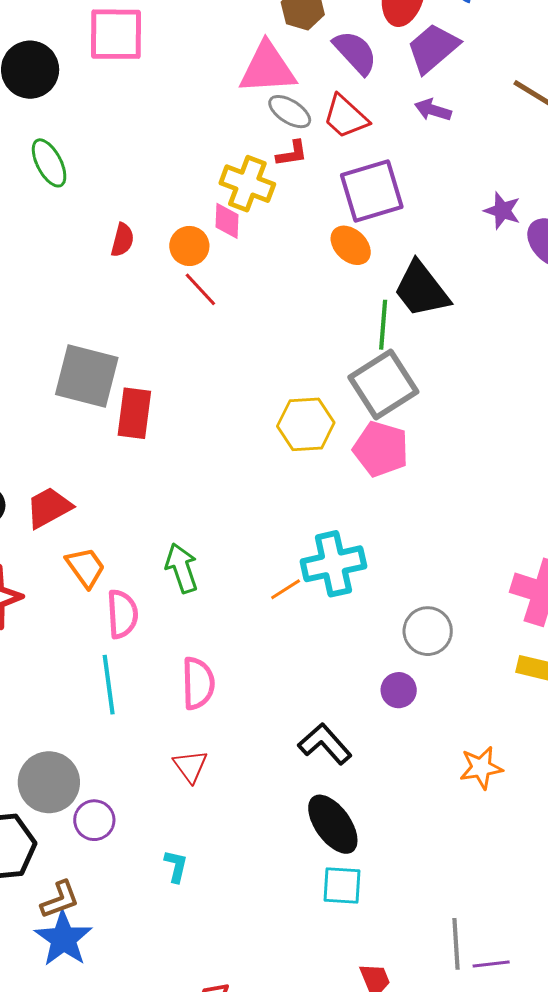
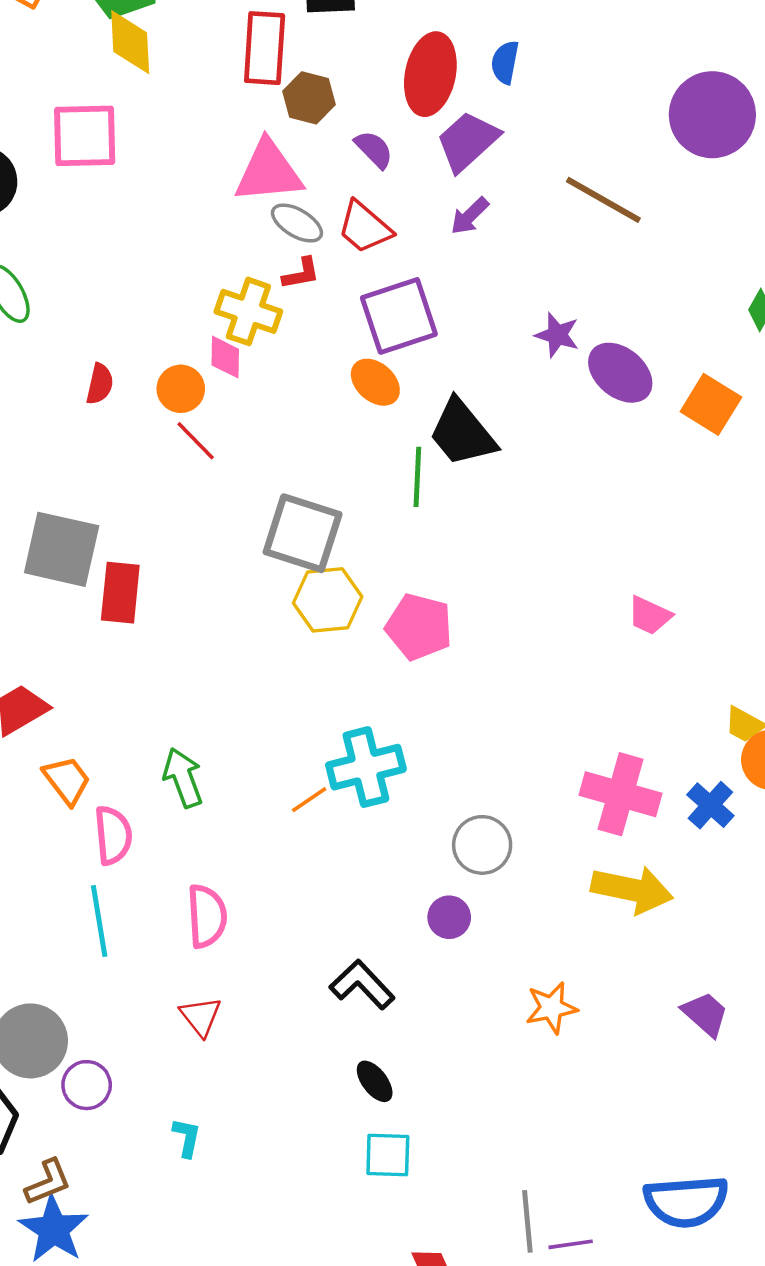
purple semicircle: (355, 52) -> (374, 149), size x0.7
purple arrow: (433, 110) -> (470, 216), turned -60
gray square: (383, 385) -> (303, 533), moved, turned -38
black ellipse: (333, 824) -> (375, 1081), size x0.6

